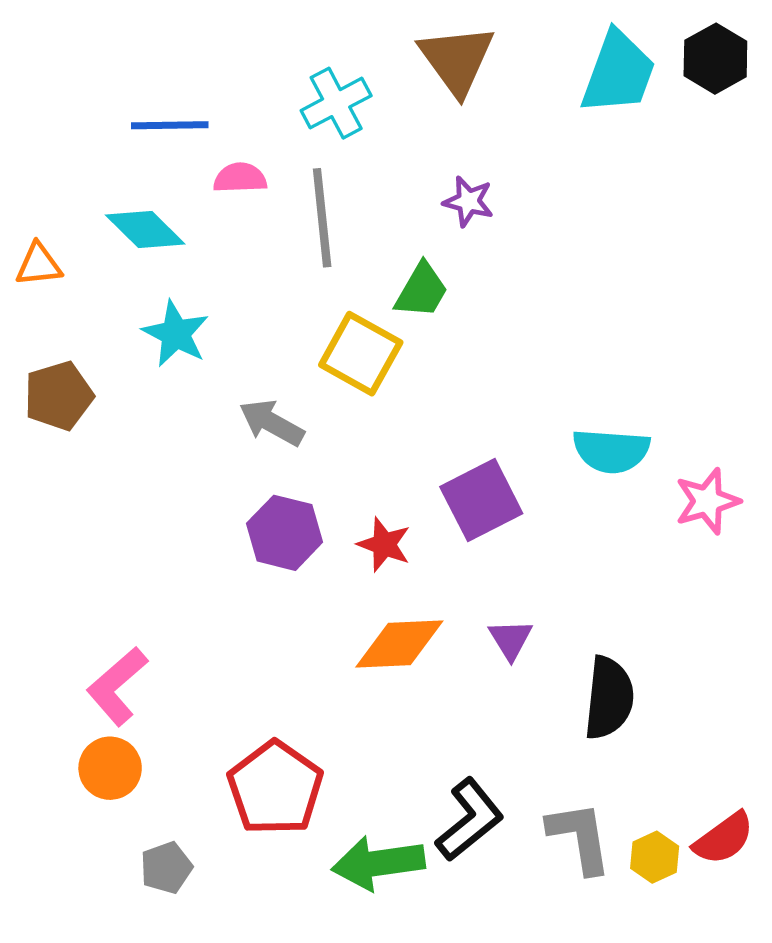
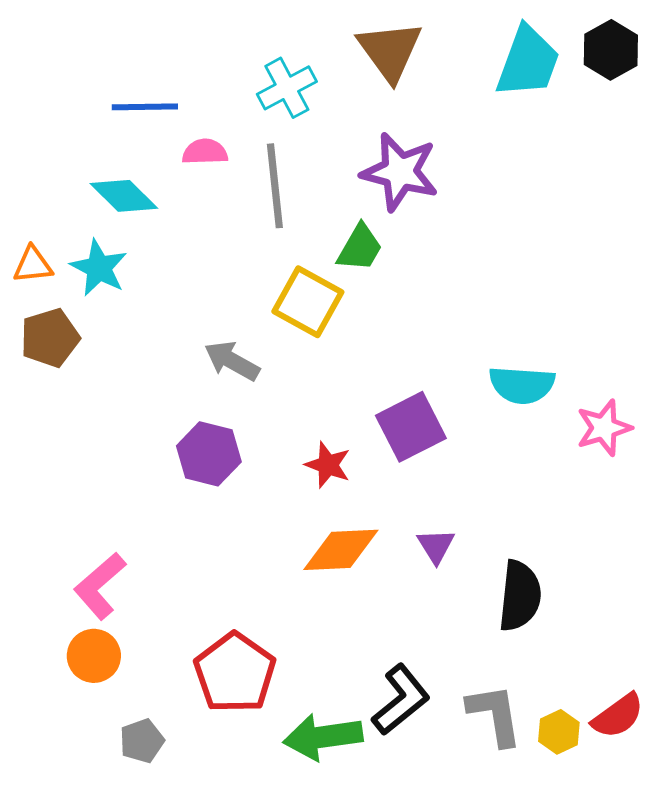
purple star: (468, 201) -> (400, 172), size x1.8
orange triangle: (39, 265) -> (33, 265), moved
cyan star: (176, 334) -> (99, 268), moved
purple hexagon: (285, 533) -> (209, 454), moved

